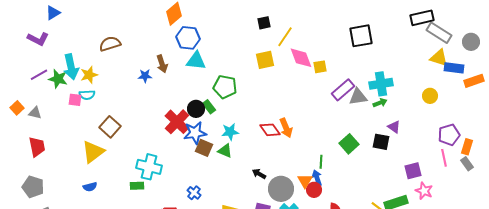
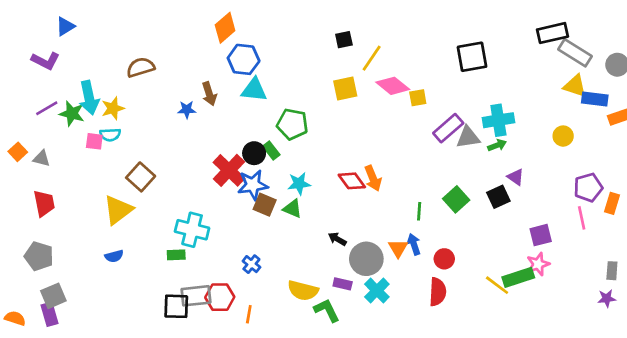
pink diamond: (301, 58) -> (393, 86), turned -30
black square: (381, 142) -> (498, 197), turned -36
green line: (321, 162) -> (419, 211), moved
gray rectangle: (467, 164) -> (612, 271), moved, turned 40
red circle: (314, 190) -> (444, 259), moved
pink star: (424, 191) -> (538, 264), moved, turned 30

